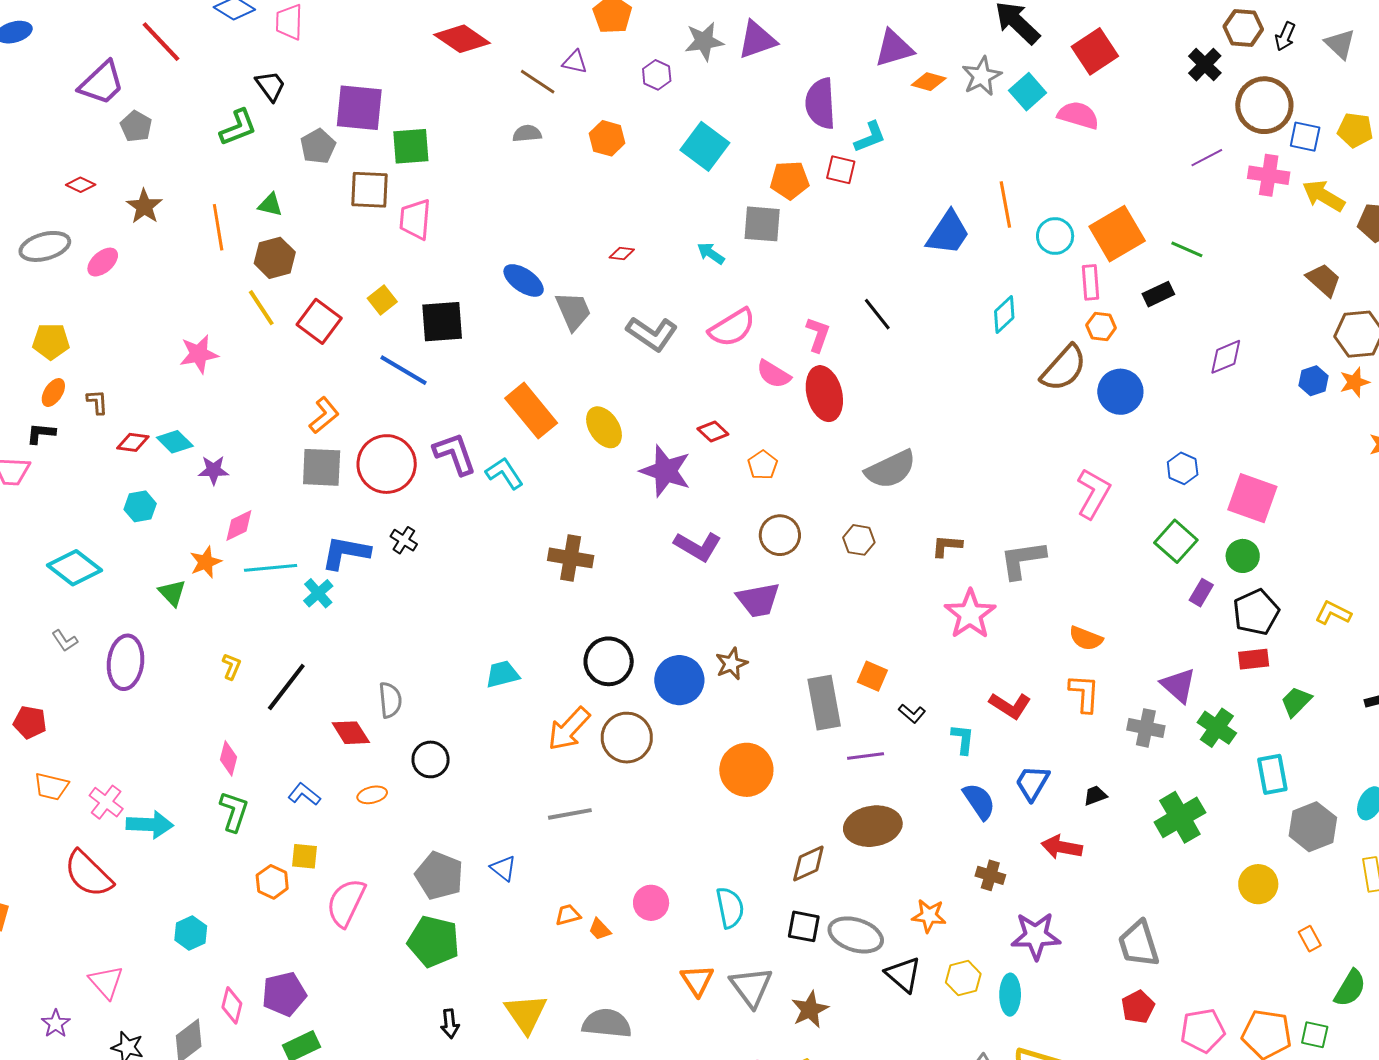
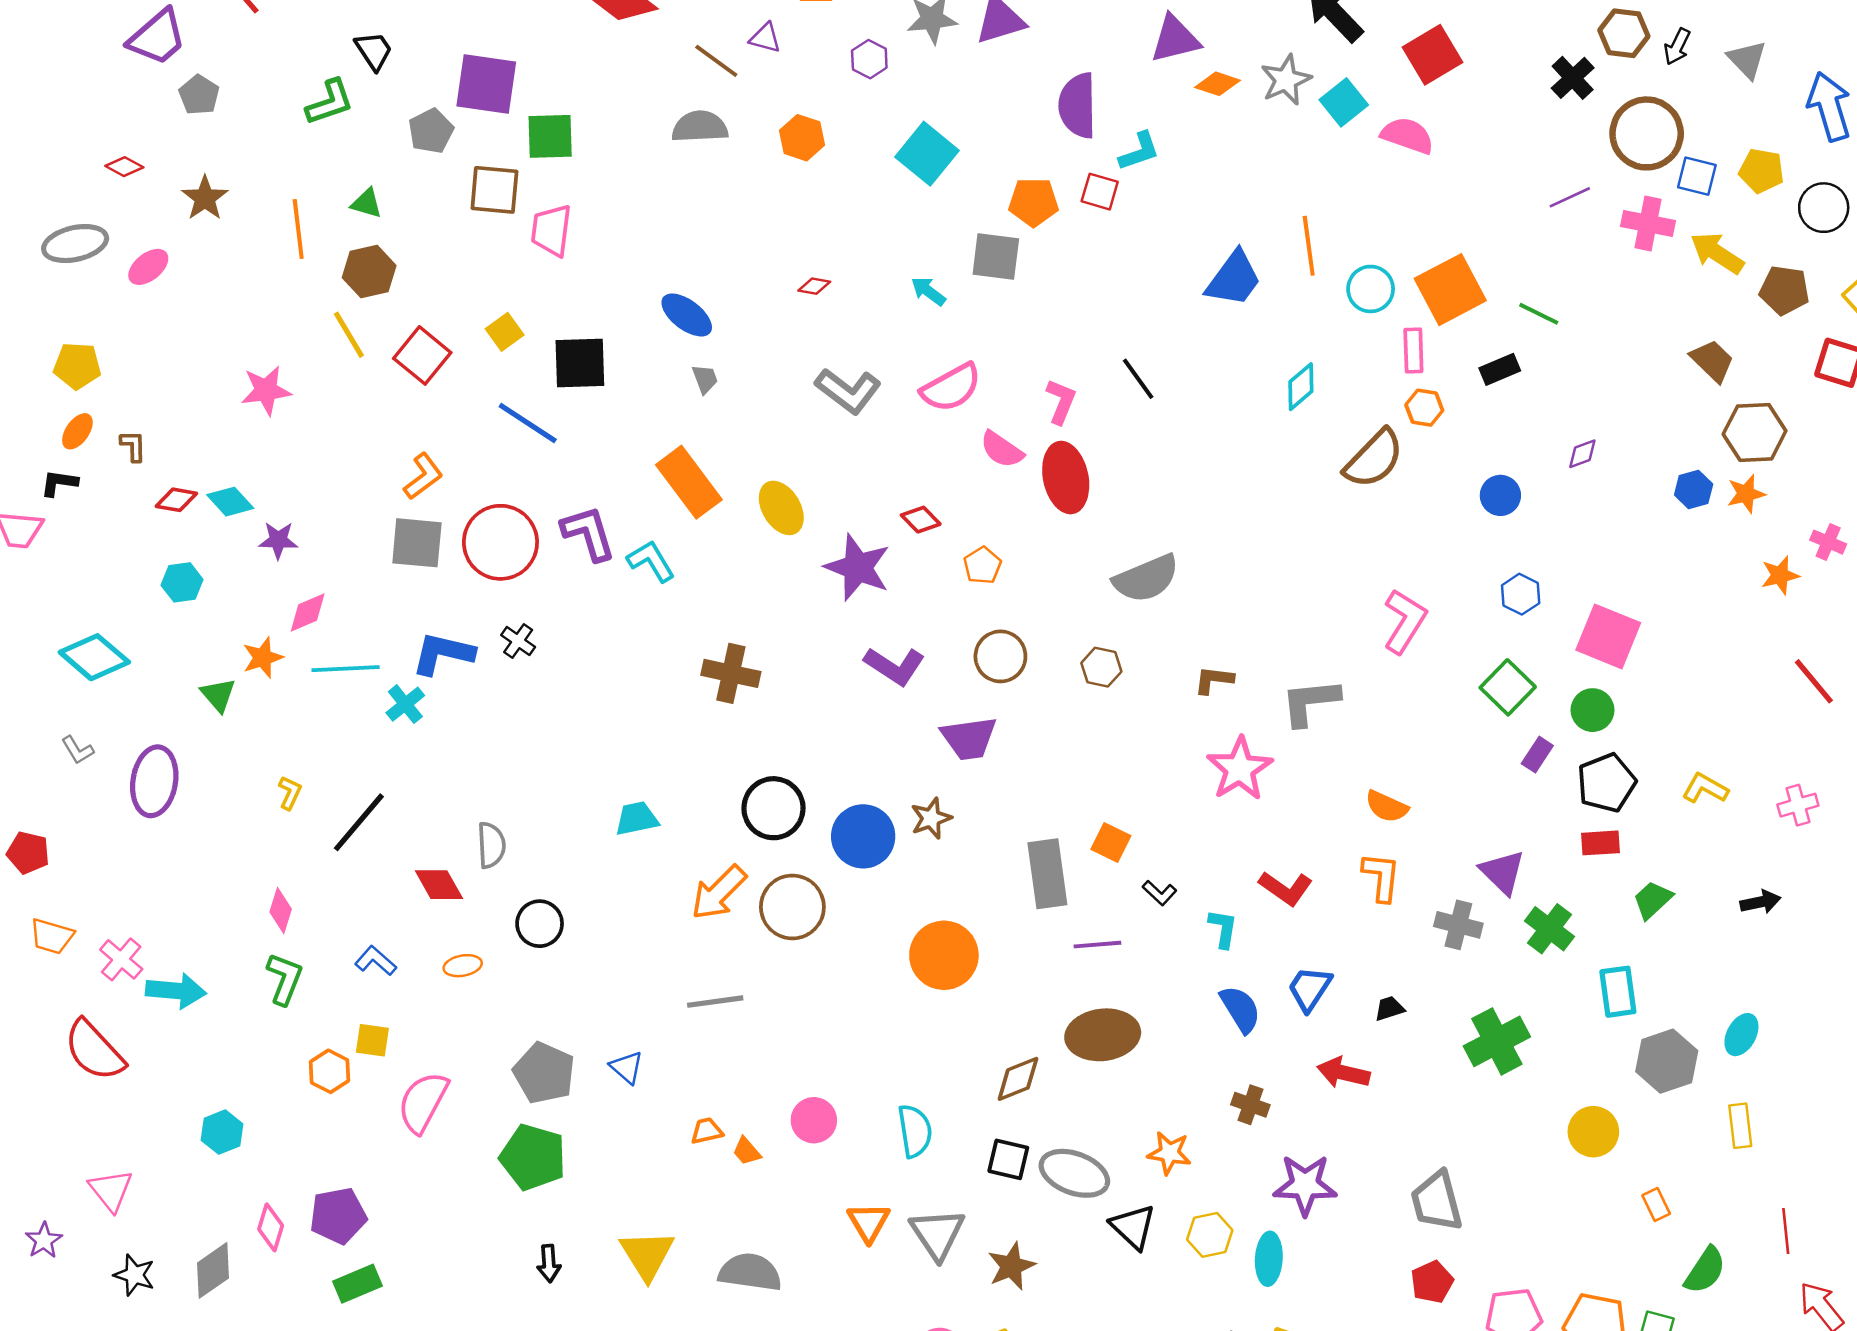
gray semicircle: (527, 133) -> (700, 127), size x1.5
gray trapezoid: (573, 311) -> (705, 379), moved, size x0.6
purple diamond: (1226, 357) -> (1582, 454), size x0.7
blue circle: (1120, 392) -> (1500, 495), moved, size x0.7

